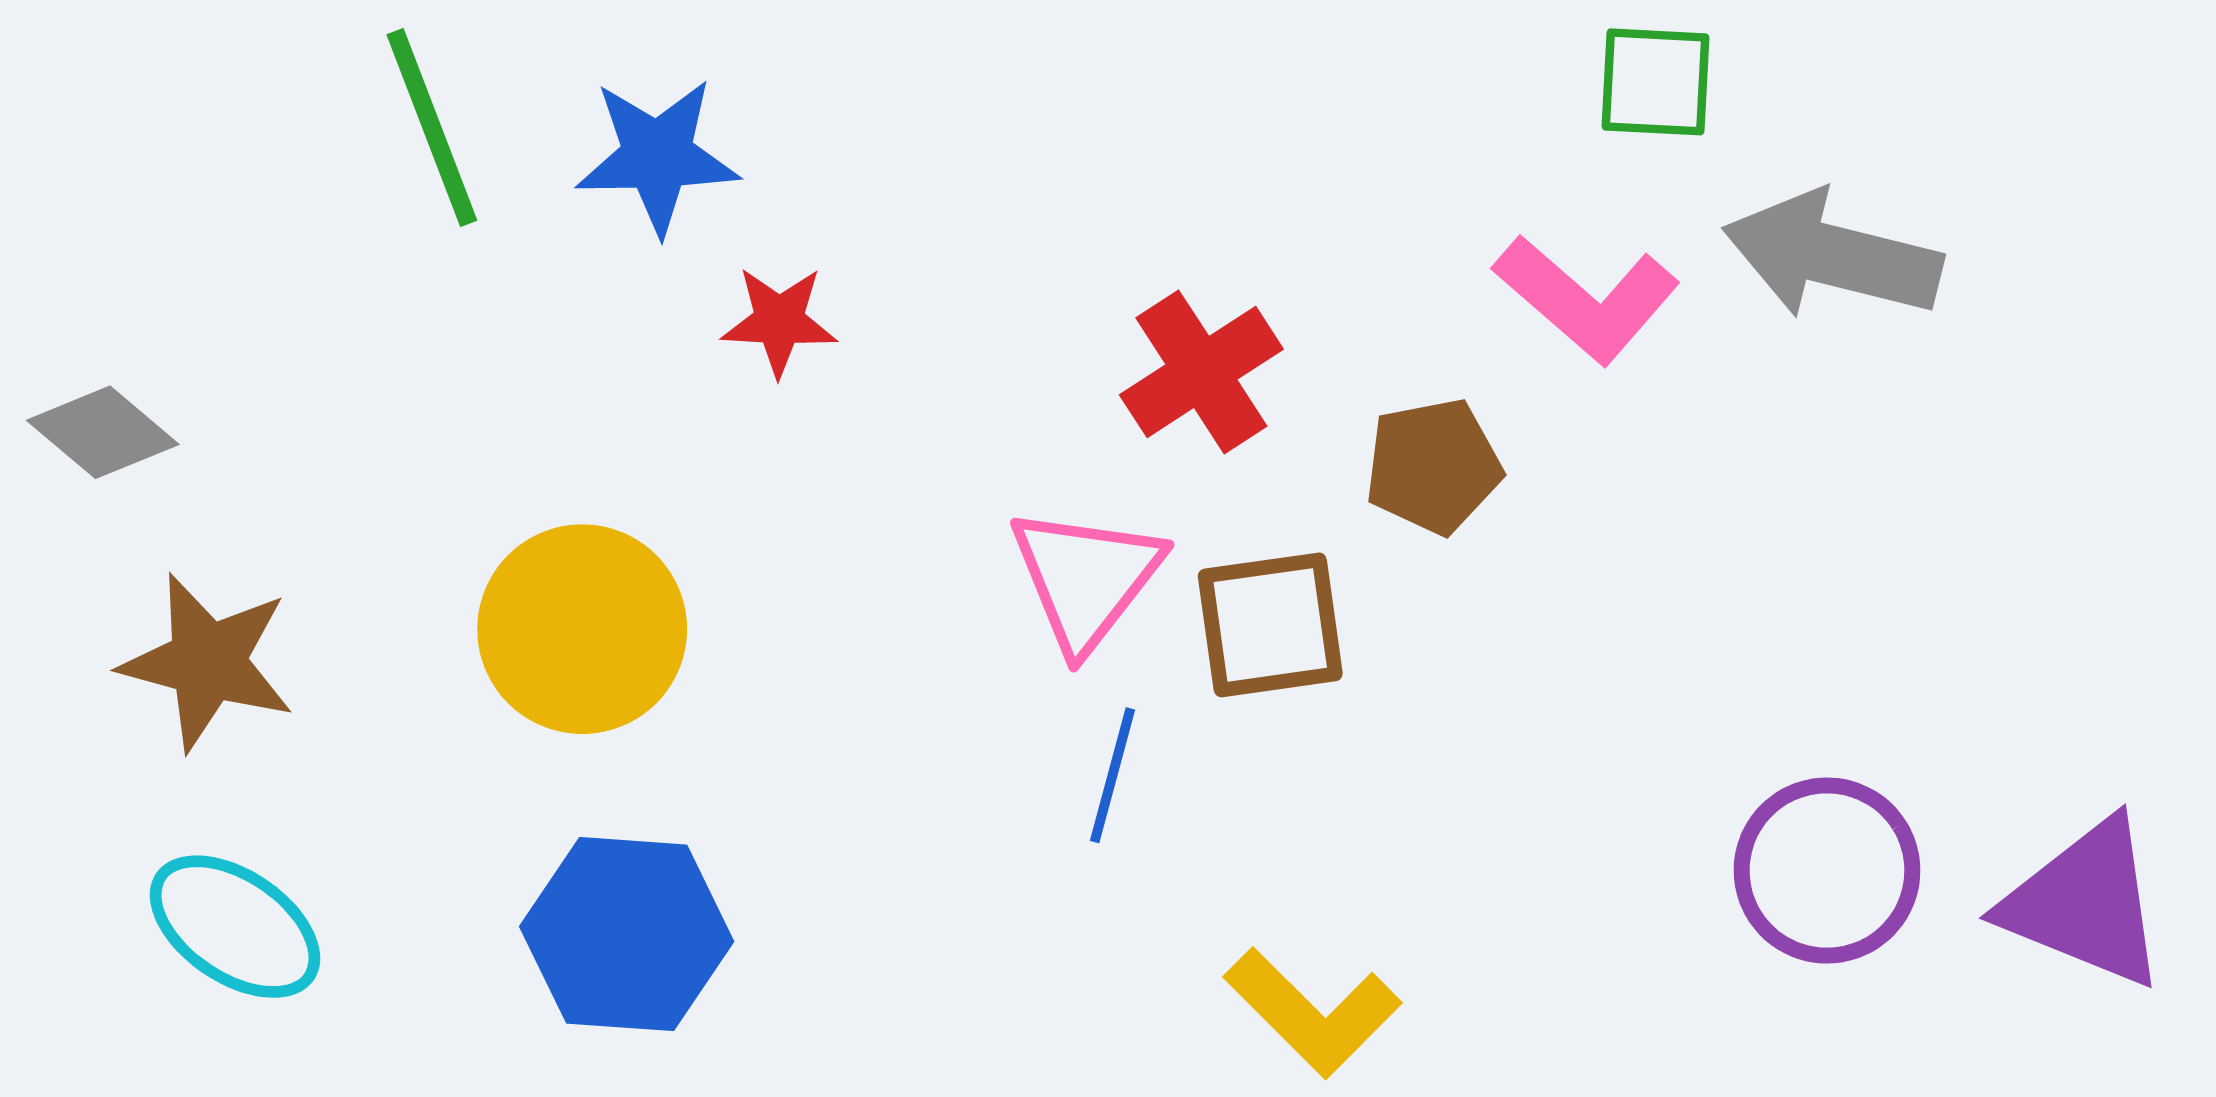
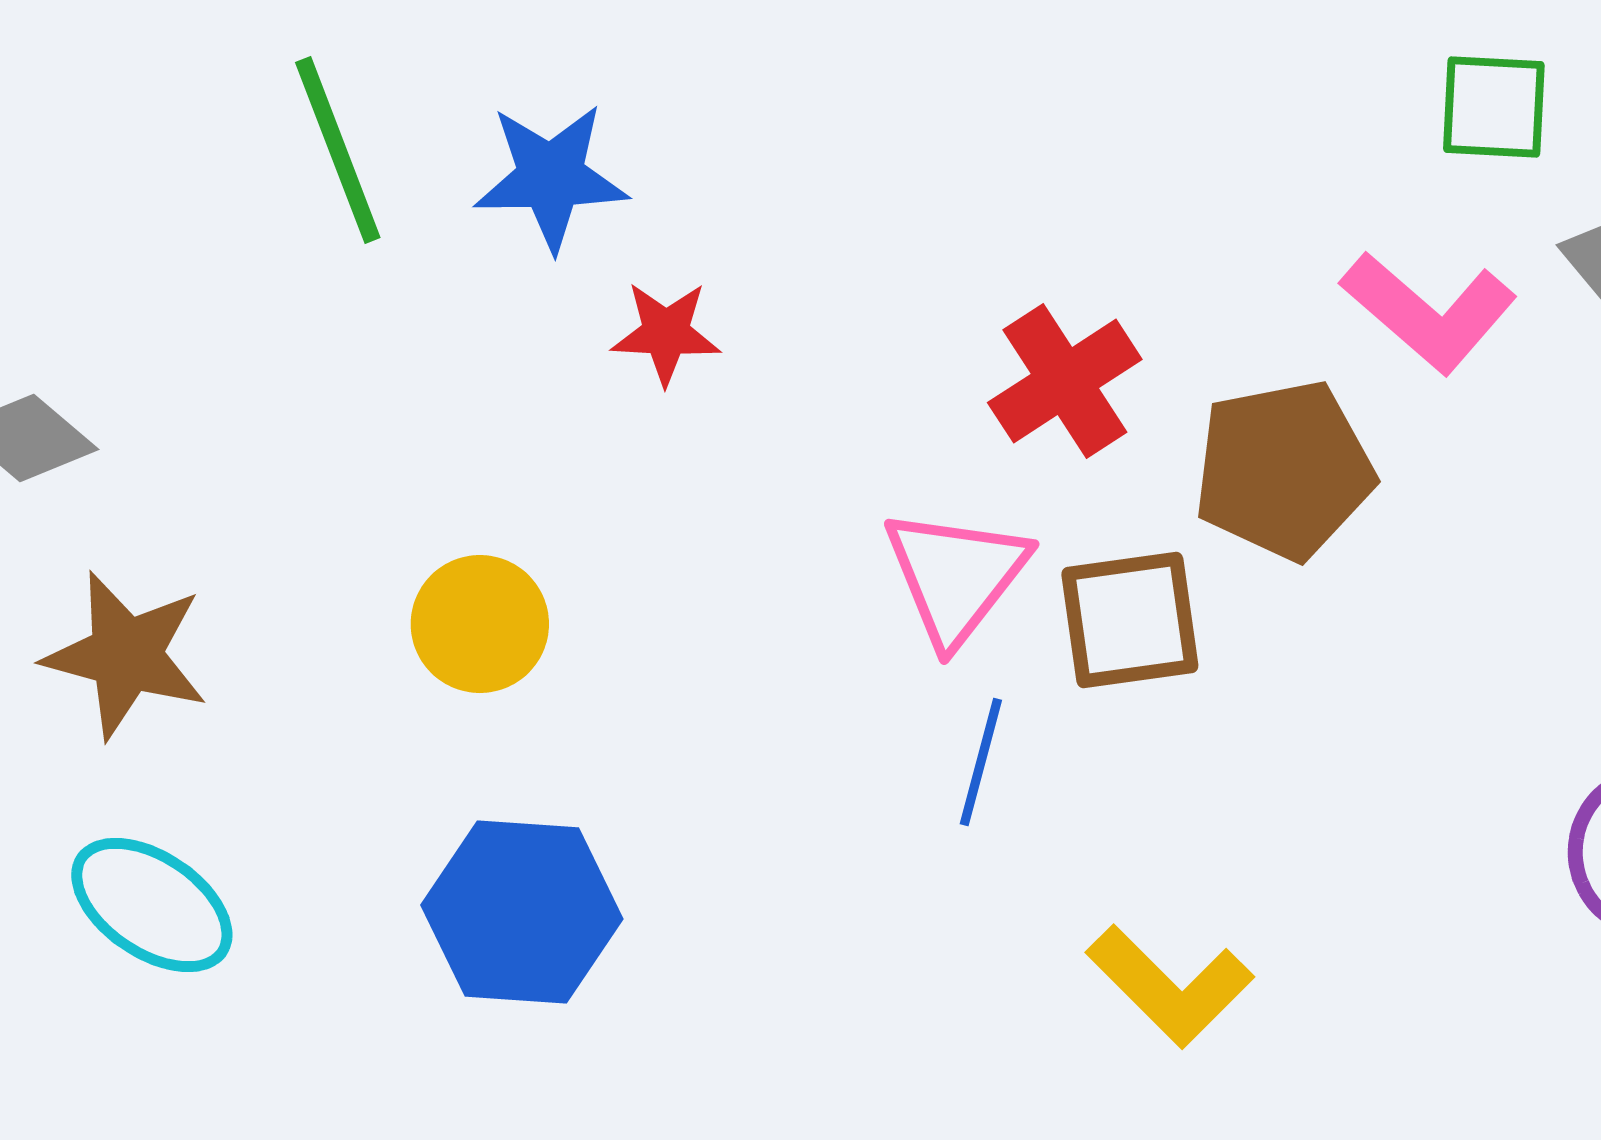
brown pentagon: (1433, 466) -> (1284, 470), size x1.4
yellow circle: (582, 629) -> (480, 624), size x0.7

